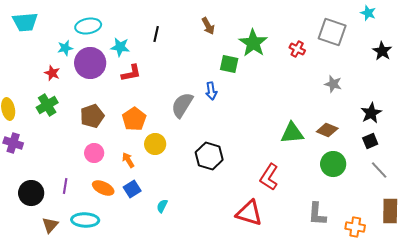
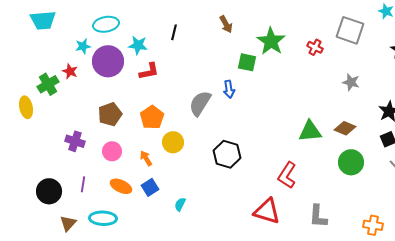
green cross: (47, 105) -> (48, 84), moved
purple cross: (13, 143) -> (75, 141), moved
gray L-shape: (317, 214) -> (318, 216), moved

